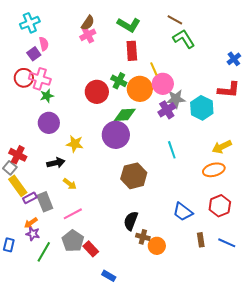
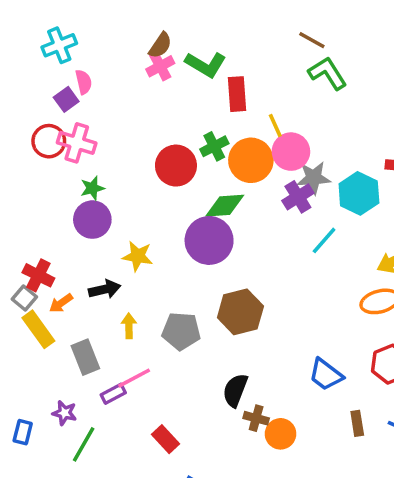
green L-shape: (129, 25) -> (206, 64), moved
green cross: (119, 81) -> (214, 146), turned 35
green star: (47, 96) -> (92, 188), moved
cyan line: (172, 150) -> (324, 240), moved, turned 60
yellow arrow: (70, 184) -> (129, 326), turned -128
purple rectangle: (30, 198) -> (113, 394), moved
orange arrow: (31, 223) -> (61, 303), moved
gray pentagon: (73, 241) -> (181, 331), moved, turned -30

